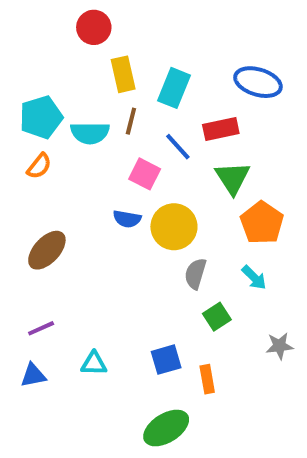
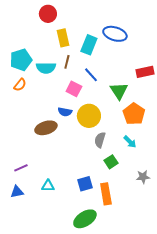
blue ellipse: (258, 82) -> (115, 34), moved
red rectangle: (221, 129) -> (145, 72), moved
brown ellipse: (47, 250) -> (46, 128), moved, turned 30
orange rectangle: (207, 379) -> (106, 194), size x1.5

